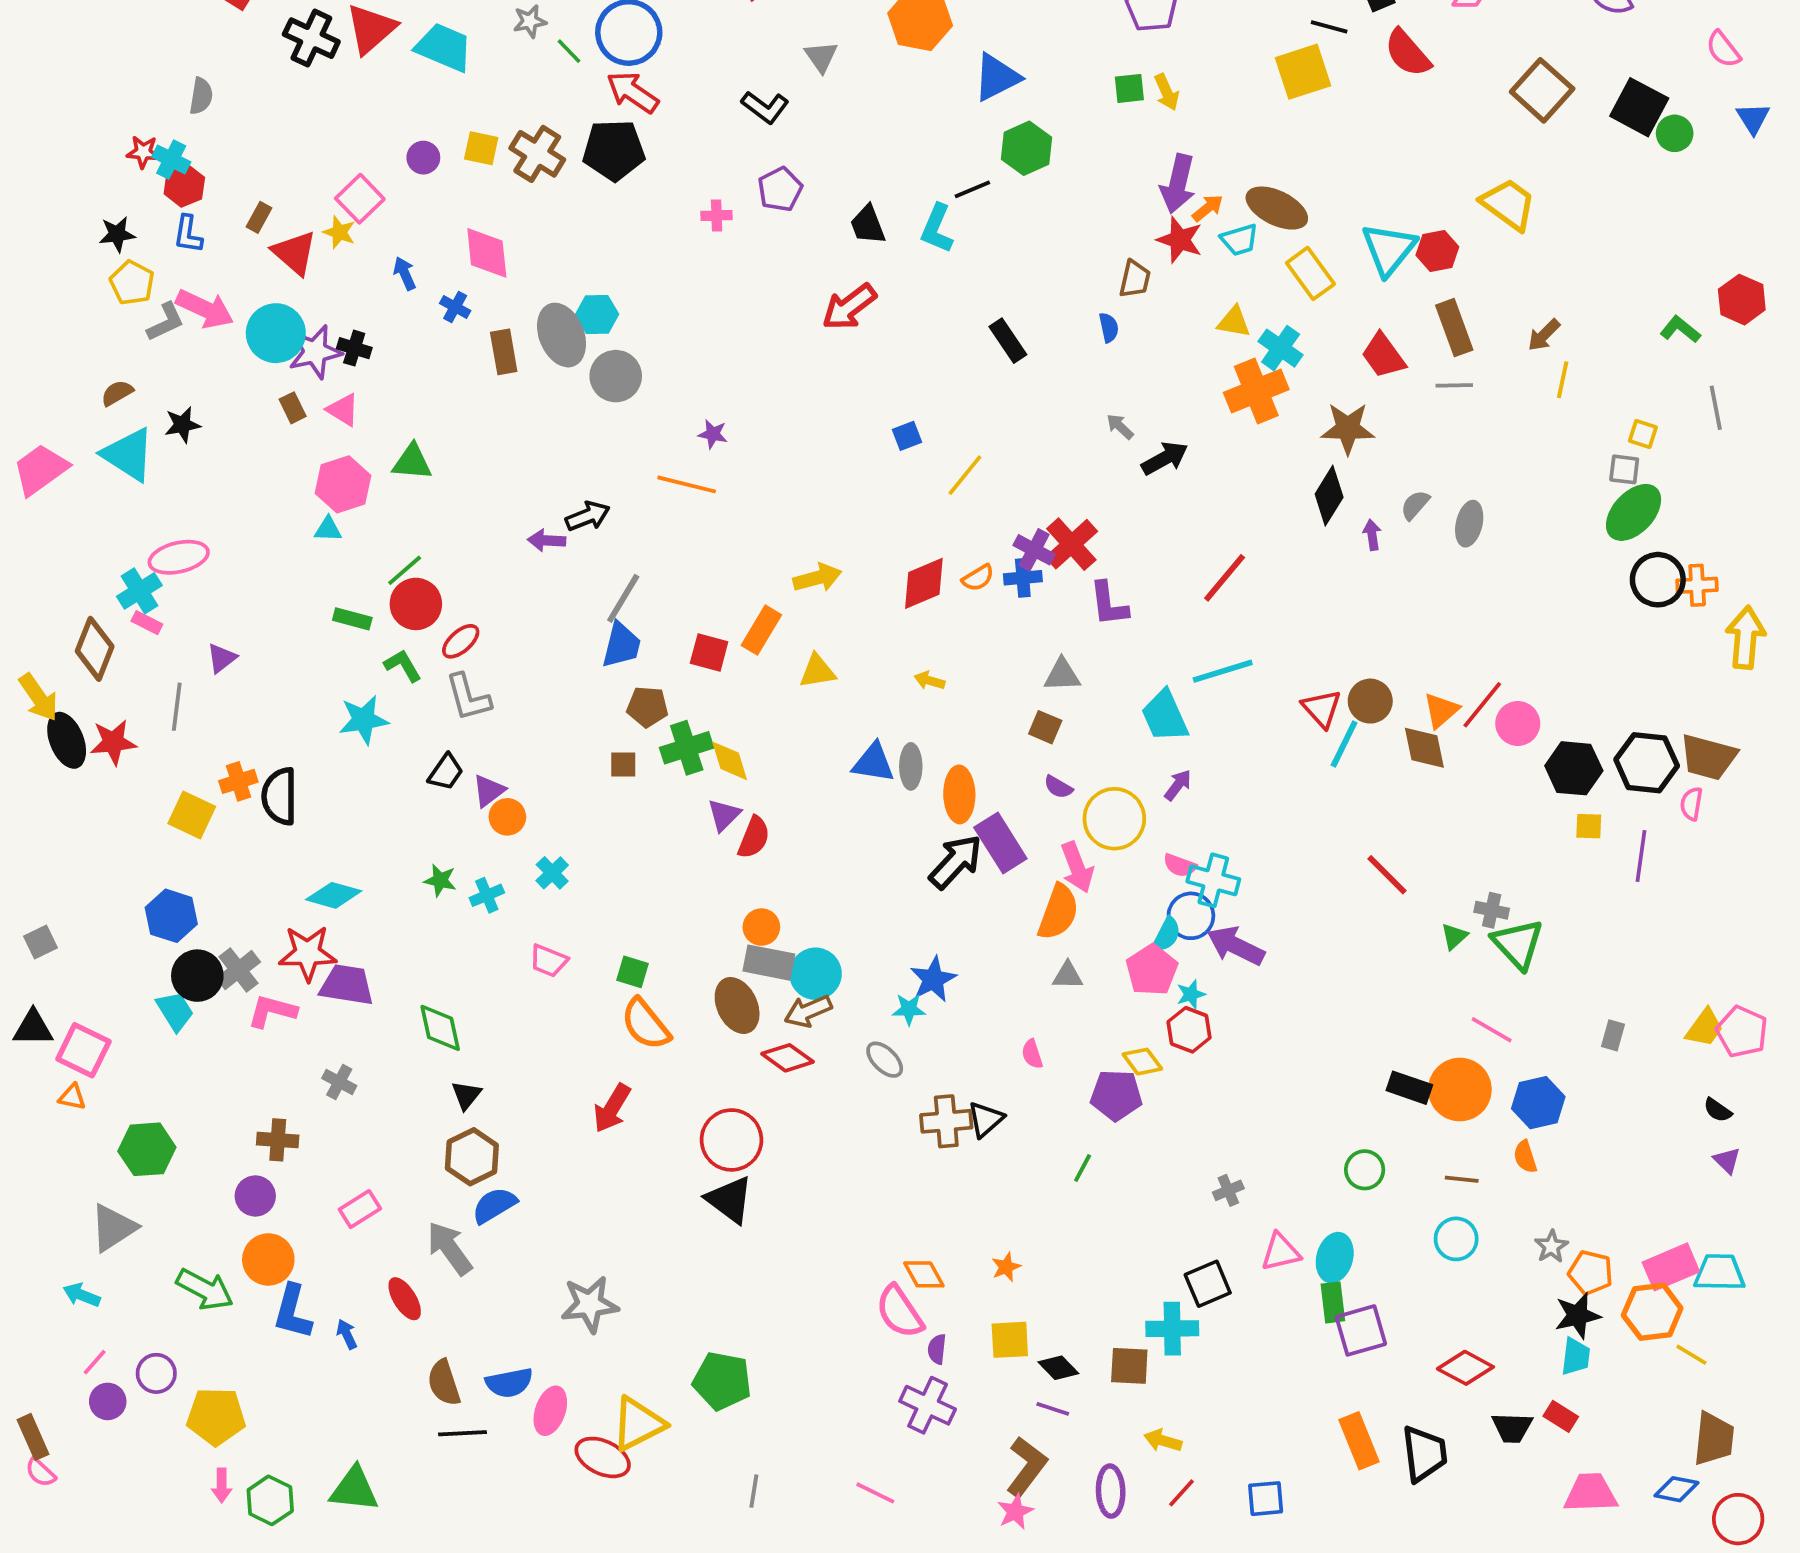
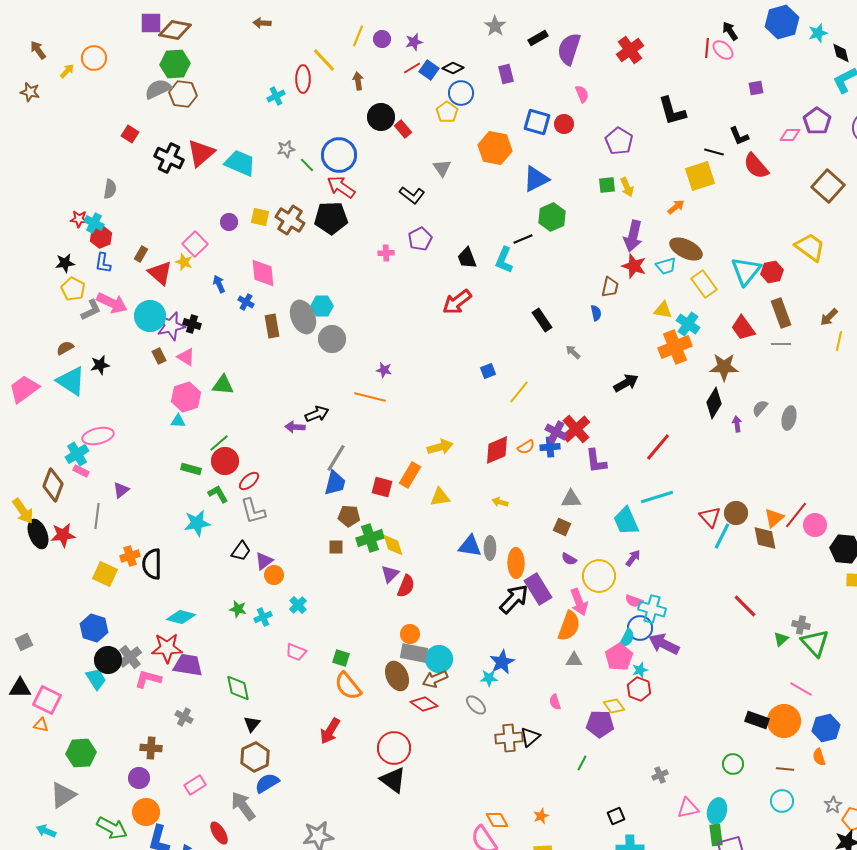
orange arrow: (1208, 208) -> (676, 207), moved
gray arrow: (1120, 427) -> (573, 352), moved
black square: (1208, 1284) -> (616, 816), moved, size x0.7

